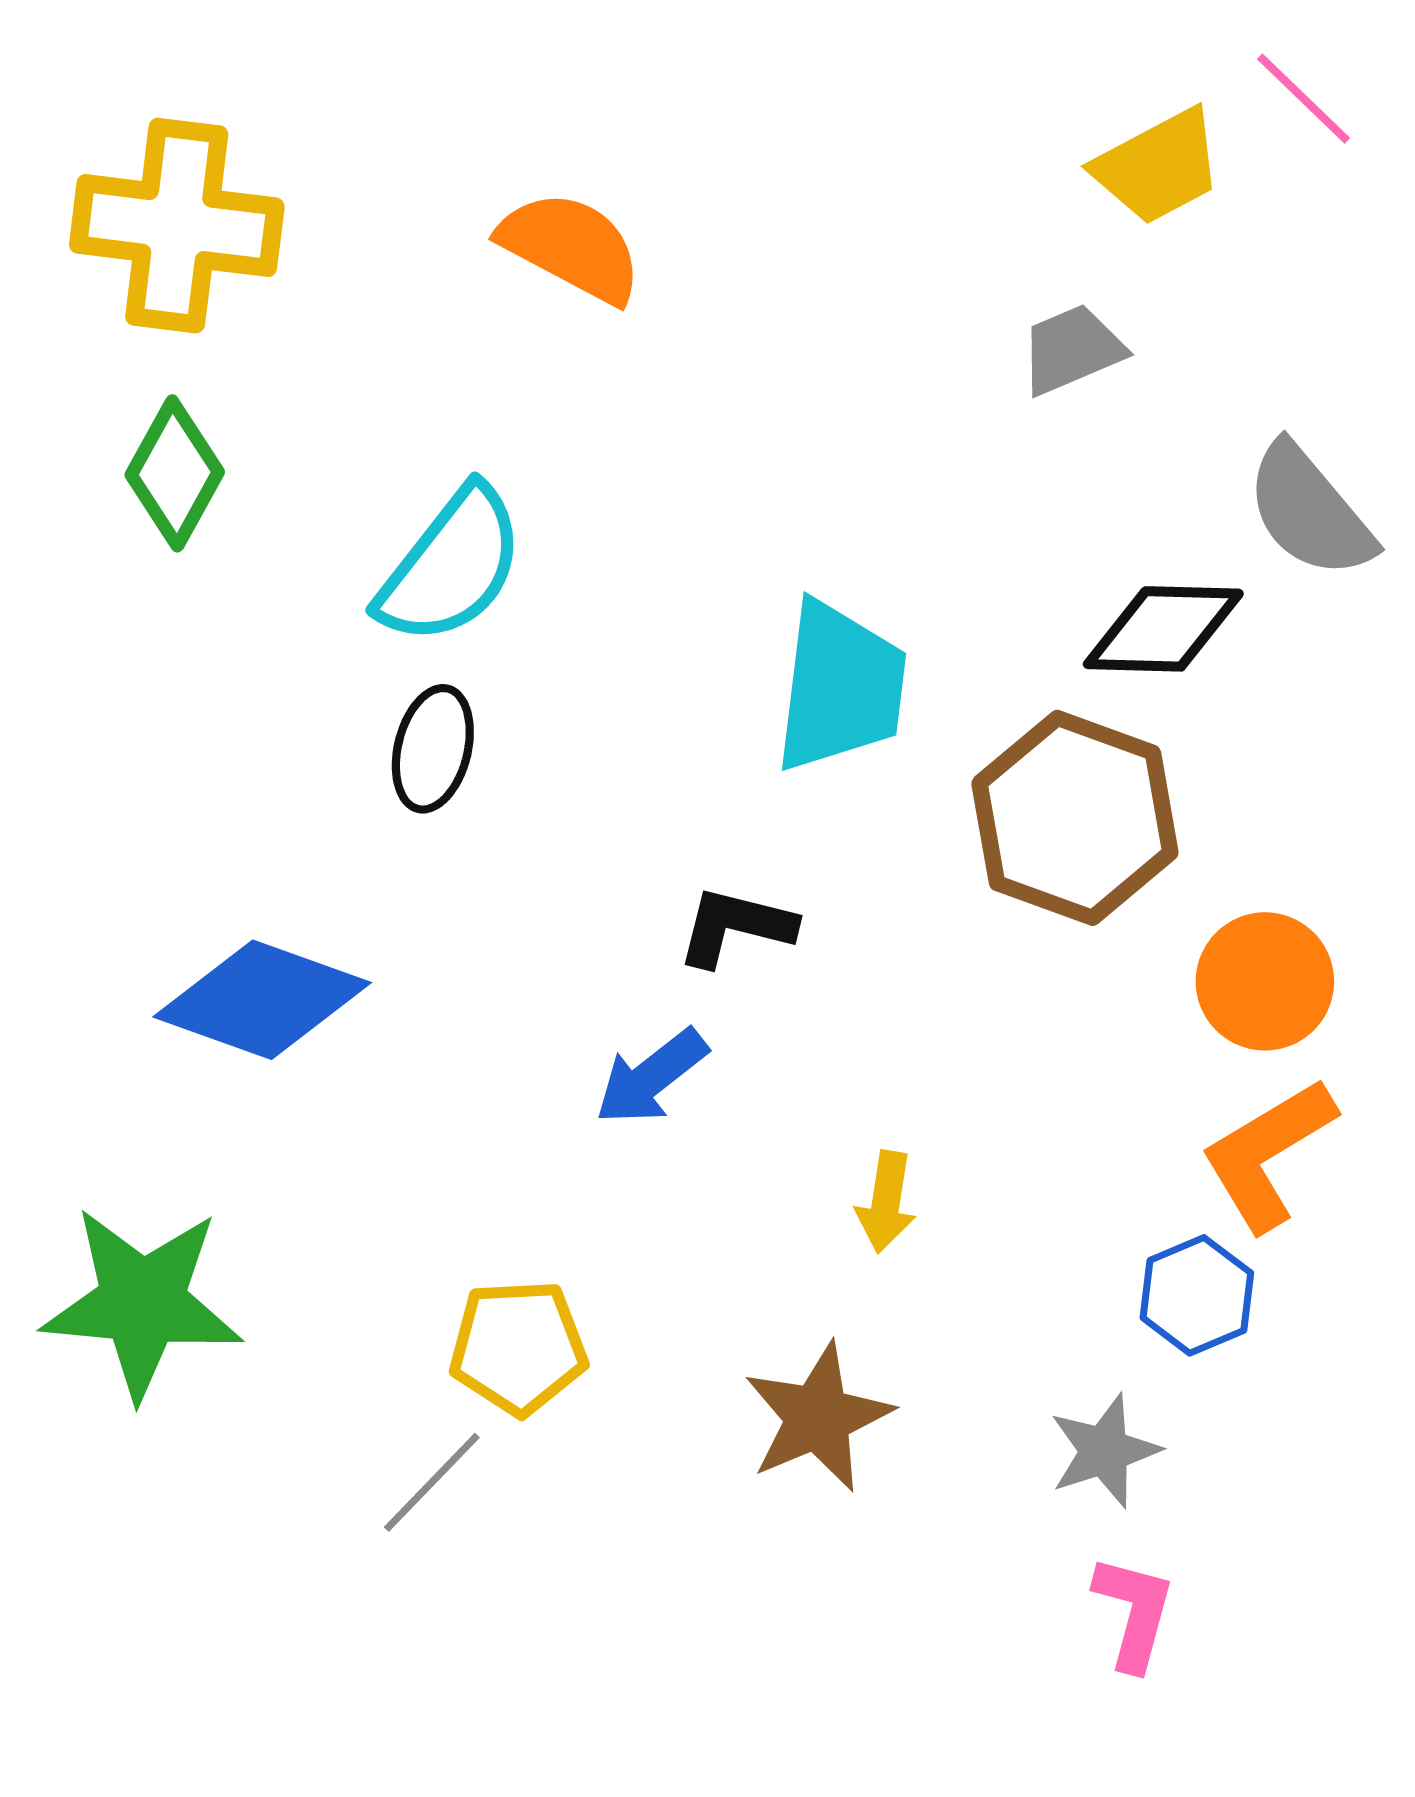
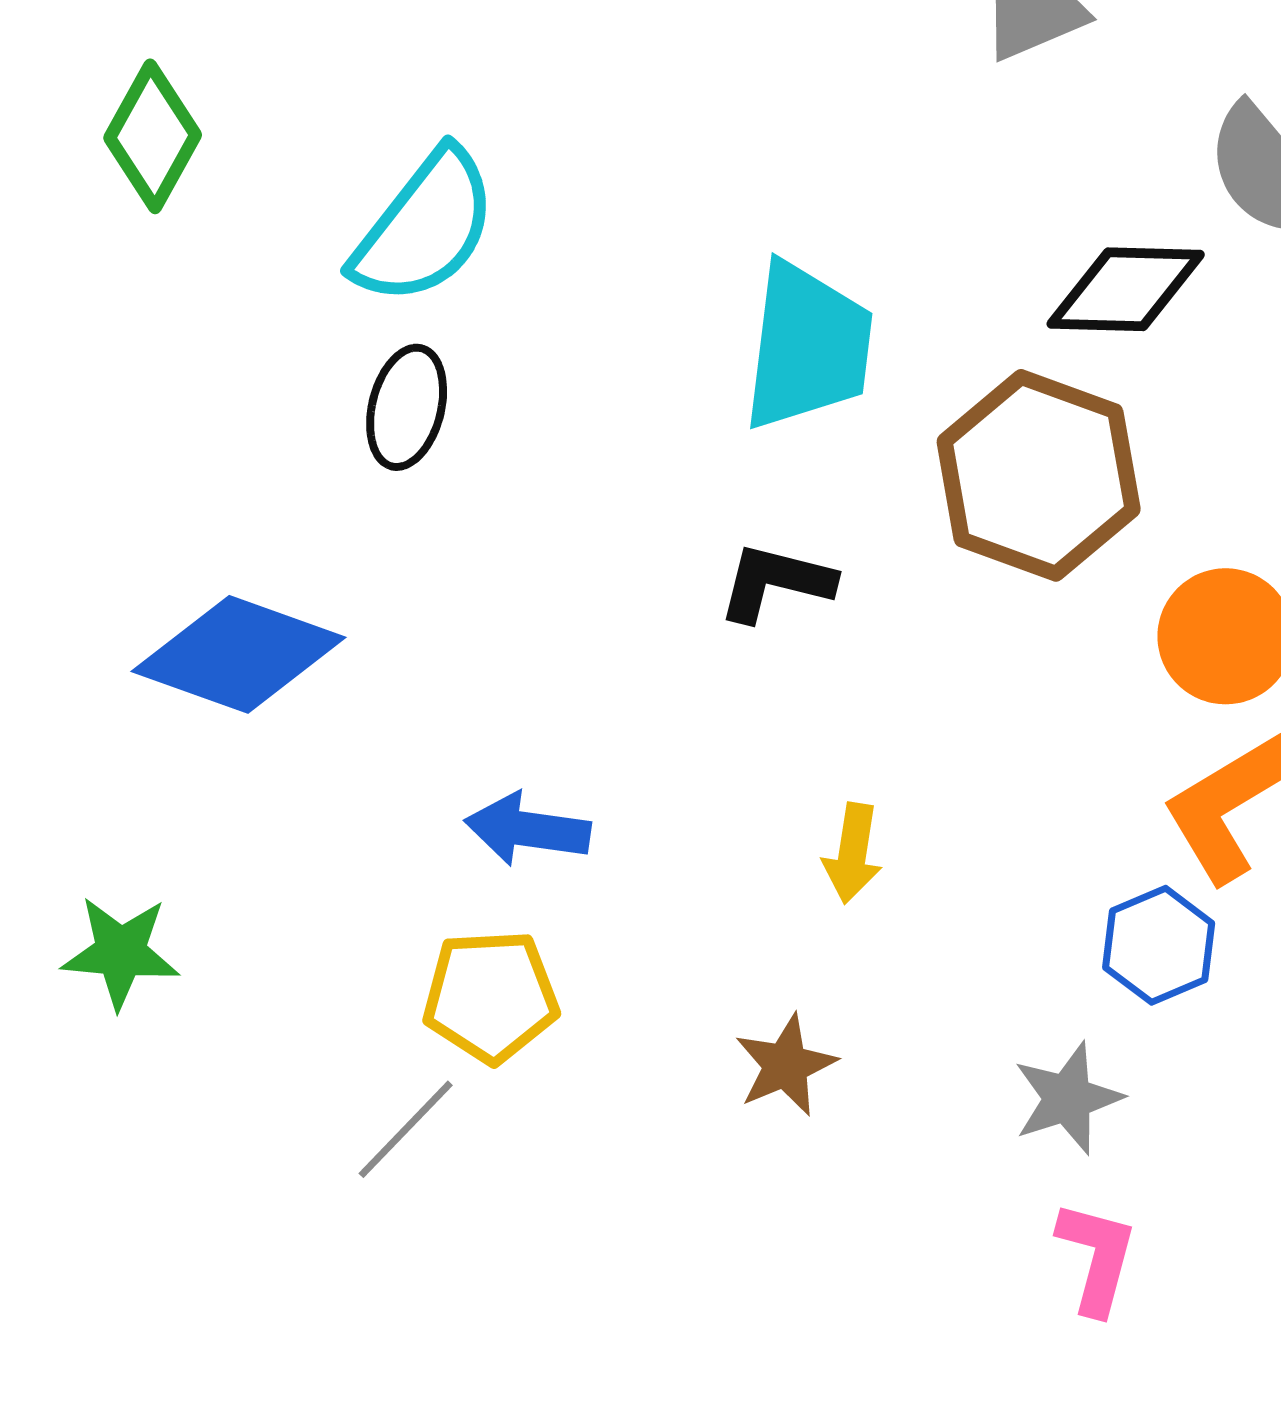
black L-shape: (736, 927) -> (776, 582), moved
blue arrow: (651, 1077) -> (528, 829), moved, turned 46
green star: (142, 1303) -> (121, 952), size x0.6
brown star: (818, 1417) -> (786, 1065), size x0.7

